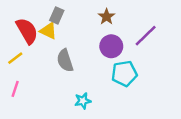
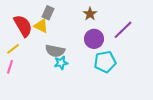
gray semicircle: (65, 60) -> (55, 51), turned -60
pink line: (15, 89) -> (10, 67), moved
cyan star: (83, 101) -> (61, 63), moved

